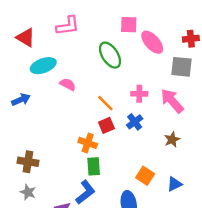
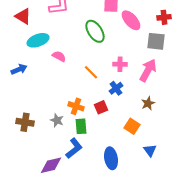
pink arrow: (172, 101) -> (148, 70), turned 70
red square: (106, 125) -> (101, 107), moved
orange square: (145, 176) -> (132, 126), moved
blue triangle: (174, 184) -> (150, 150), moved, turned -40
gray star: (28, 192) -> (57, 120), moved

